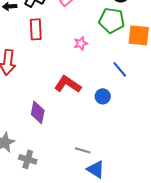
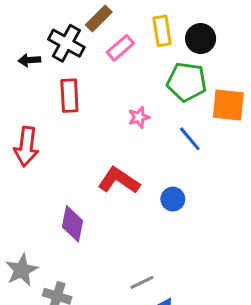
blue line: (120, 69) -> (190, 139), moved
gray line: (83, 150) -> (142, 282), turned -42

